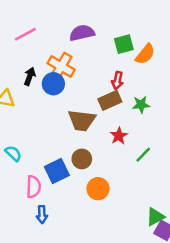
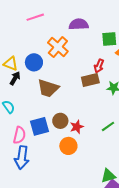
black arrow: (30, 76) -> (15, 78), moved
blue circle: (53, 84) -> (34, 62), moved
brown trapezoid: (82, 120) -> (48, 88), moved
red star: (119, 136) -> (77, 127), moved
blue arrow: (42, 214) -> (22, 158), size x1.6

